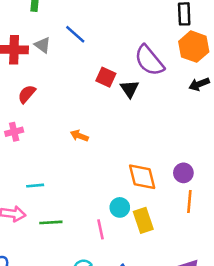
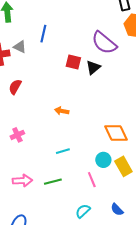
blue line: (75, 34) -> (43, 34), turned 72
black triangle: (130, 89) -> (93, 67), turned 35
pink cross: (14, 132) -> (17, 135), moved
cyan line: (35, 186) -> (63, 151), moved

